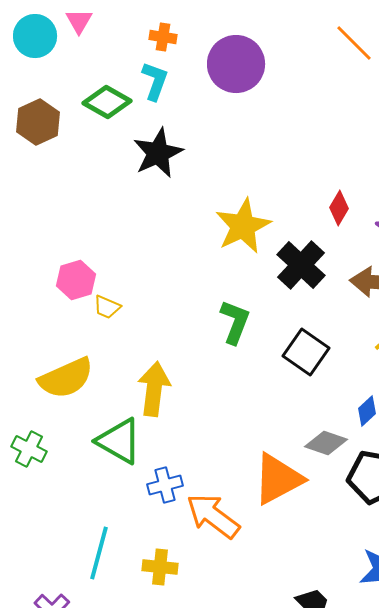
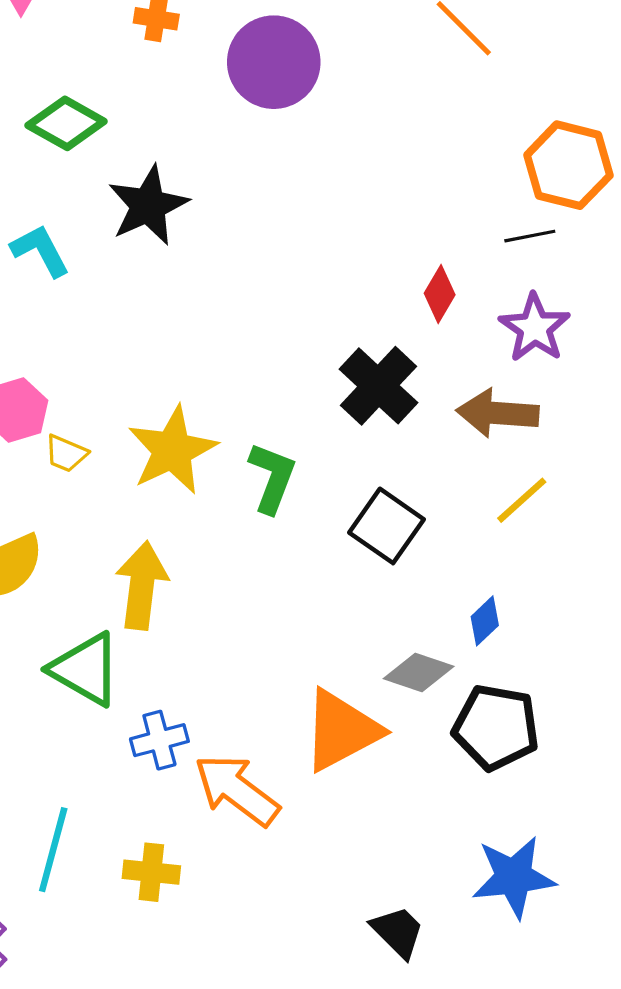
cyan L-shape: (155, 81) -> (40, 251), moved, turned -48
yellow star: (243, 226) -> (172, 450), moved

